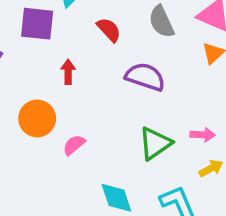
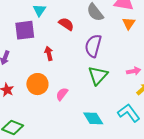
purple semicircle: (145, 77) -> (93, 46), turned -80
green triangle: (155, 143) -> (98, 75), moved

